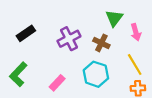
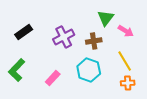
pink arrow: (136, 32) -> (126, 31), turned -42
brown cross: (101, 43) -> (94, 41), turned -35

